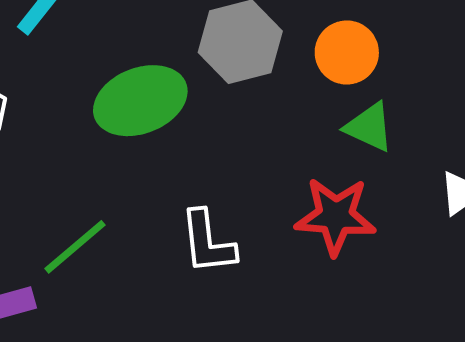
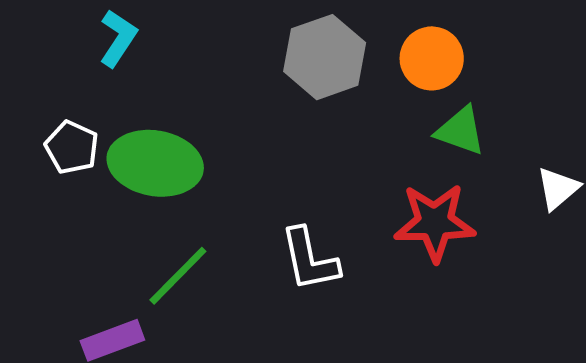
green ellipse: (140, 101) -> (155, 163), moved, turned 36

